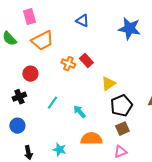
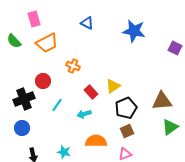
red rectangle: (86, 61) -> (91, 92), moved
red circle: (30, 74) -> (43, 81), moved
black cross: (19, 97) -> (24, 99), size x1.5
cyan arrow: (79, 112) -> (84, 114), turned -64

